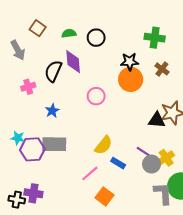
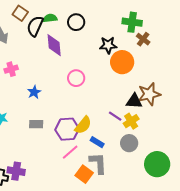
brown cross: (162, 69) -> (143, 39), moved
black semicircle: (53, 71) -> (35, 26), moved
orange circle: (131, 79) -> (122, 62), moved
gray rectangle: (54, 144) -> (36, 124), size x0.6
purple hexagon: (32, 149) -> (67, 129), moved
purple line: (143, 152) -> (115, 116), moved
yellow cross: (166, 158) -> (131, 121), moved
gray L-shape: (163, 193) -> (98, 163), moved

